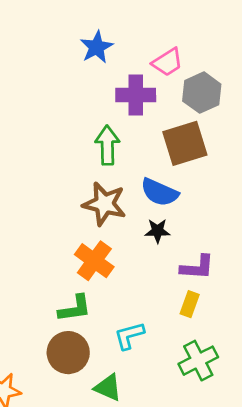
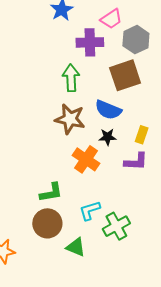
orange cross: (94, 261) -> (86, 159), moved
yellow rectangle: (190, 304) -> (142, 135), moved
green cross: (198, 361) -> (116, 226), moved

